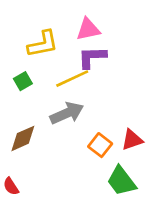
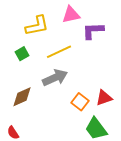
purple L-shape: (92, 57) -> (93, 31), moved

